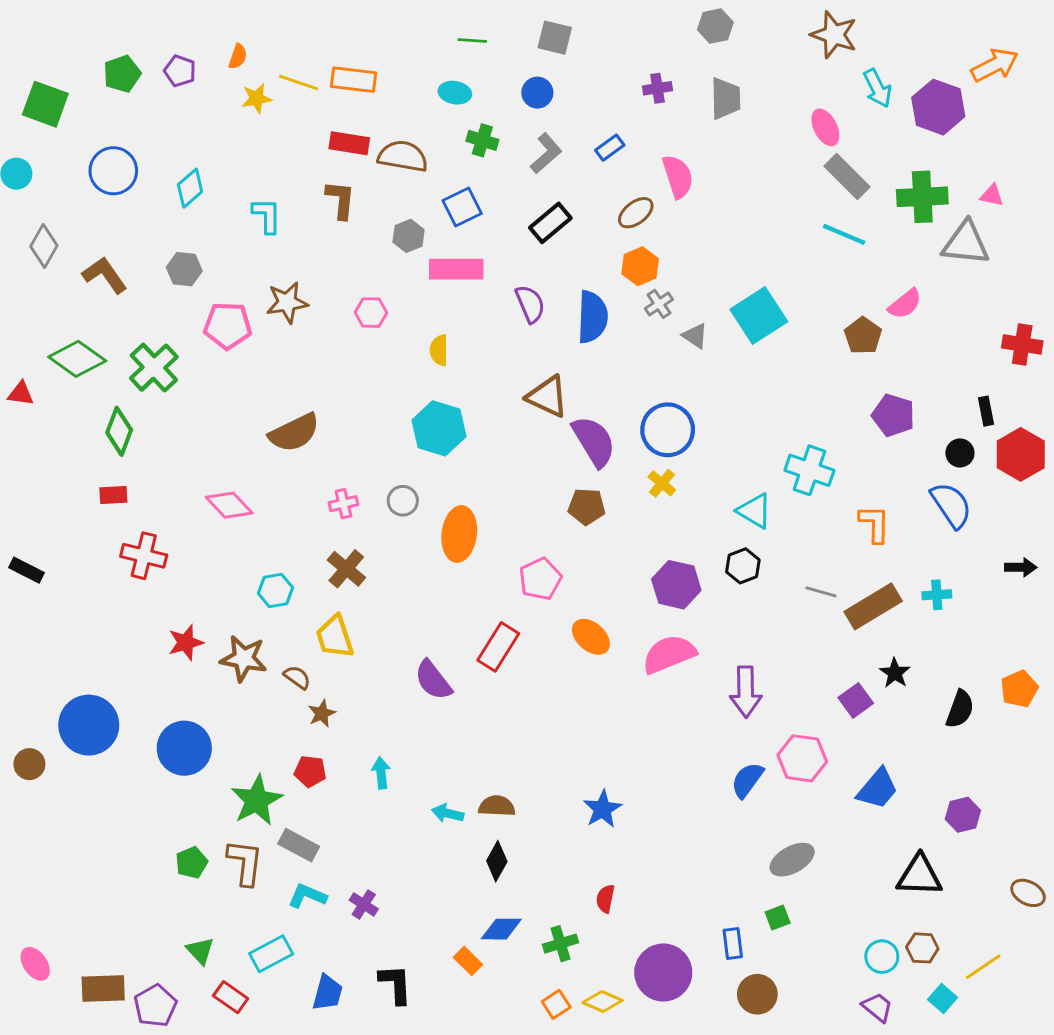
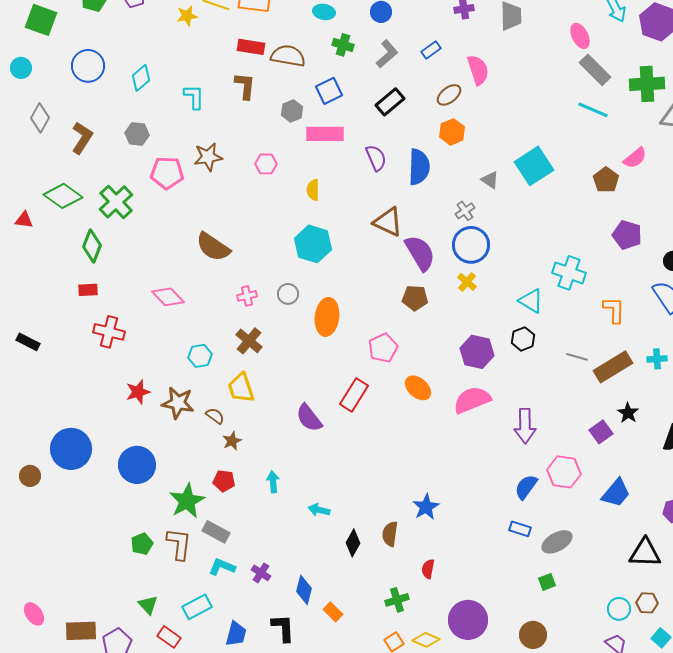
brown L-shape: (105, 275) -> (82, 138), turned 68
gray cross: (659, 304) -> (465, 211), moved
brown semicircle: (294, 433) -> (213, 247), turned 60
brown semicircle: (497, 806) -> (390, 534), moved, turned -85
blue diamond: (501, 929) -> (304, 590), moved, turned -76
blue rectangle: (733, 944) -> (520, 529), moved, turned -65

